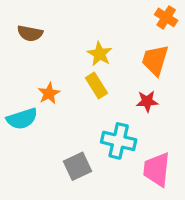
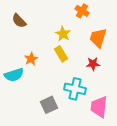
orange cross: (166, 17) -> (82, 11), moved
brown semicircle: (30, 33) -> (19, 21), turned 35

